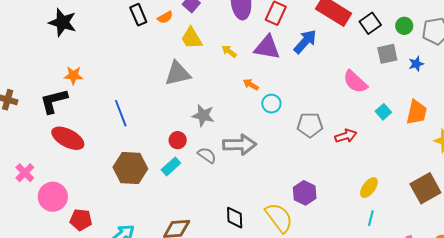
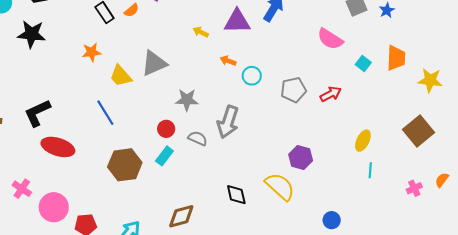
yellow trapezoid: (192, 38) -> (121, 76), moved
orange star: (73, 75) -> (91, 52), moved
gray arrow: (240, 145) -> (228, 122), turned 120

